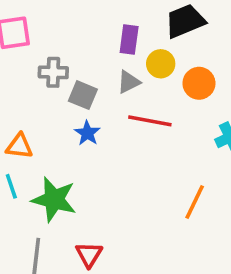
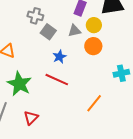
orange circle: (199, 83) -> (93, 46), moved
red line: (150, 121) -> (57, 80), moved
blue star: (87, 133) -> (59, 57), moved

